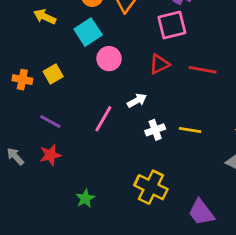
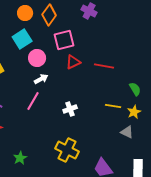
pink square: (172, 25) -> (64, 40), moved
white arrow: (137, 101) -> (41, 79), moved
yellow line: (190, 130) -> (113, 106), moved

